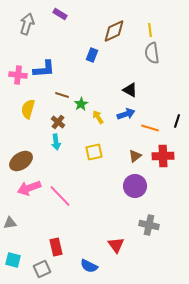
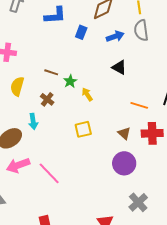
blue L-shape: (44, 69) -> (55, 15), moved
blue arrow: (126, 114) -> (115, 36), moved
cyan arrow: (56, 142) -> (33, 121), moved
brown triangle: (135, 156) -> (124, 133), turned -40
gray cross: (149, 225) -> (138, 202), turned 36

